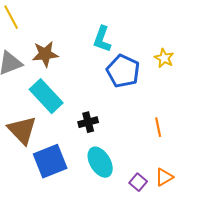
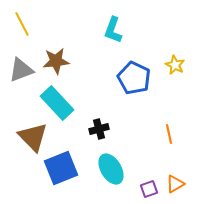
cyan L-shape: (102, 39) -> (113, 30), moved
purple square: (138, 182) -> (149, 189), turned 30

